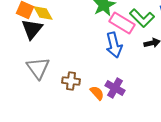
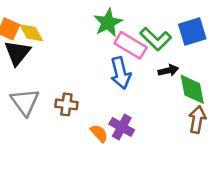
brown cross: (71, 81) -> (66, 104), moved

